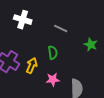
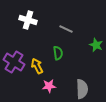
yellow arrow: (32, 66) -> (37, 66), turned -49
pink star: (53, 80) -> (49, 86), moved

